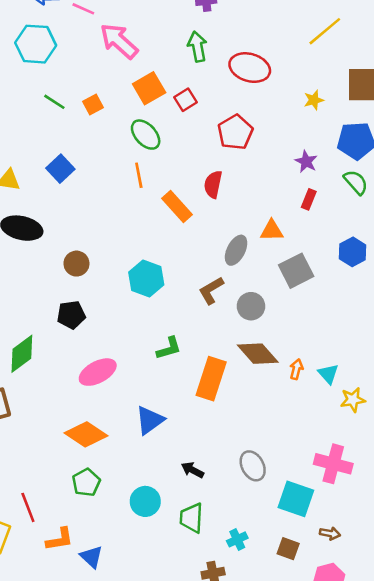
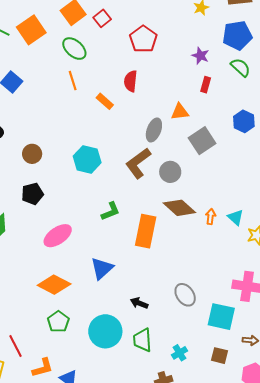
orange square: (93, 104) -> (31, 30), size x1.8
orange rectangle: (177, 207) -> (105, 101), size x0.7
brown L-shape: (211, 290) -> (138, 163), size x1.4
cyan circle: (145, 501) -> (105, 331), size x1.4

